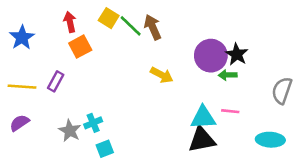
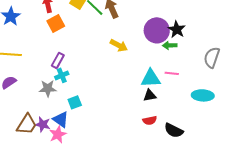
purple rectangle: (56, 81) -> (58, 60), moved
cyan cross: (93, 123) -> (62, 75), moved
gray star: (70, 131) -> (48, 88), turned -30
black triangle: (202, 140) -> (150, 95), size x0.6

